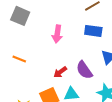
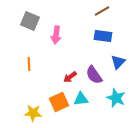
pink arrow: (57, 34) -> (56, 35), moved
orange line: (19, 59) -> (29, 64), turned 64

